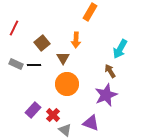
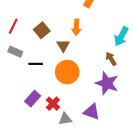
red line: (14, 28) -> (13, 26), moved
black line: (34, 65) -> (36, 64), moved
purple star: (106, 95) -> (107, 83), turned -30
gray triangle: (65, 130) -> (65, 119), turned -48

